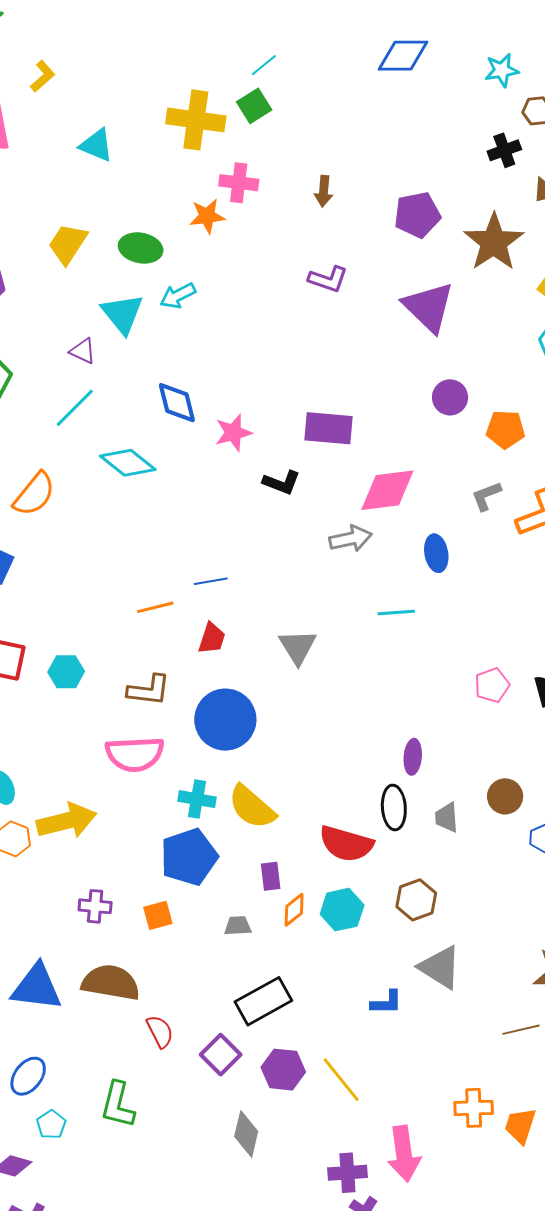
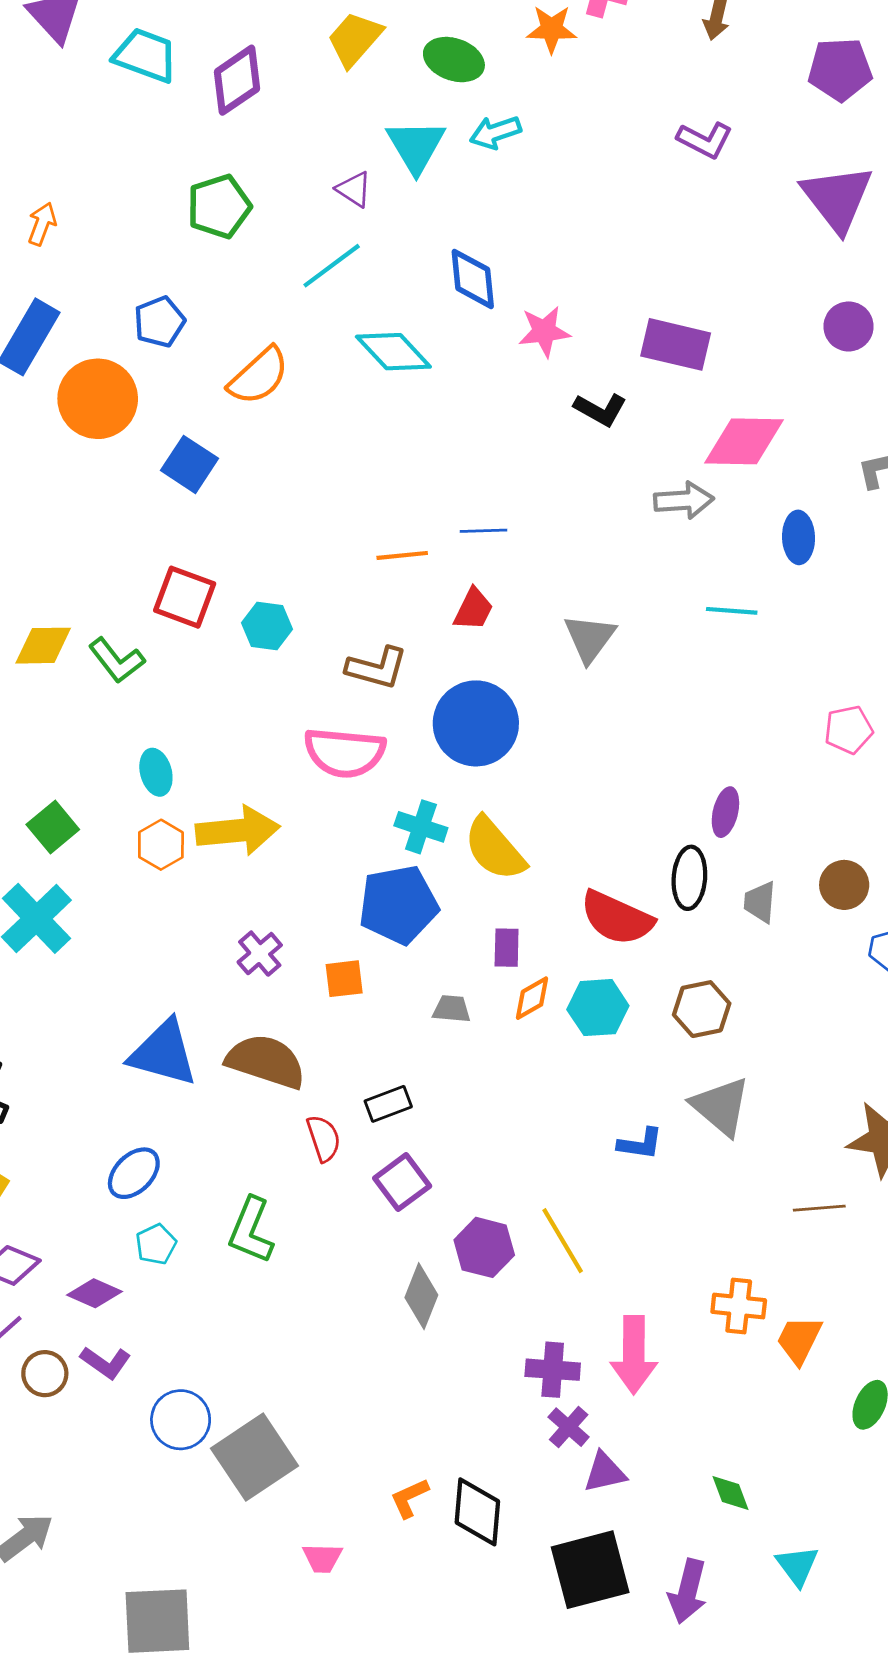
purple cross: (95, 906) -> (260, 954), turned 36
black rectangle: (263, 1001) -> (388, 1104), moved, size x0.6
purple hexagon: (283, 1070) -> (484, 1247), moved

